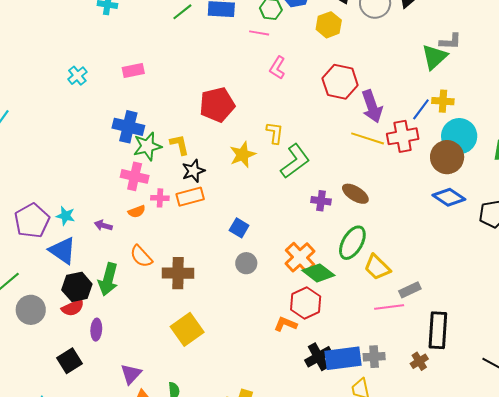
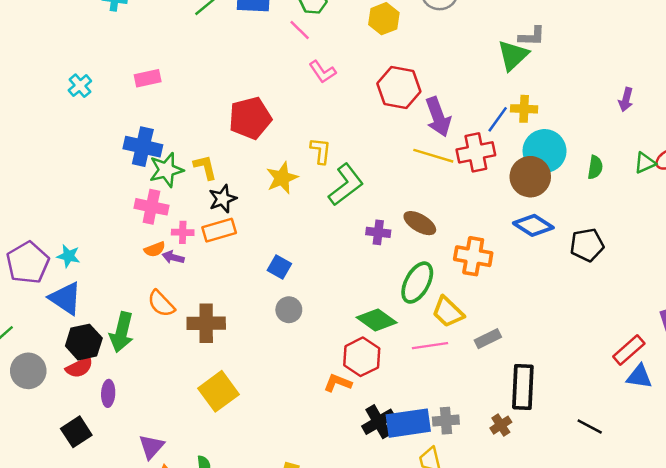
pink line: (259, 33) -> (300, 30), turned 36
pink L-shape: (277, 68) -> (322, 72), turned -65
purple arrow: (103, 225) -> (173, 257), moved
orange cross: (300, 257) -> (473, 256), moved, turned -36
pink line: (389, 307) -> (430, 346), moved

